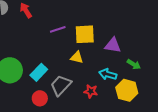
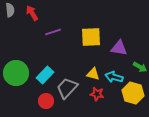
purple line: (58, 29) -> (53, 32), moved
yellow triangle: (77, 57) -> (93, 74), moved

